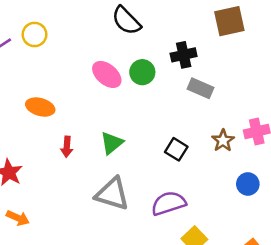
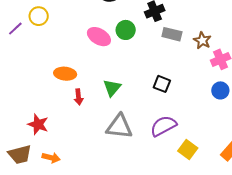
orange ellipse: (40, 107) -> (65, 74), moved
brown star: (223, 141) -> (202, 40), moved
blue circle: (248, 184) -> (220, 90), moved

